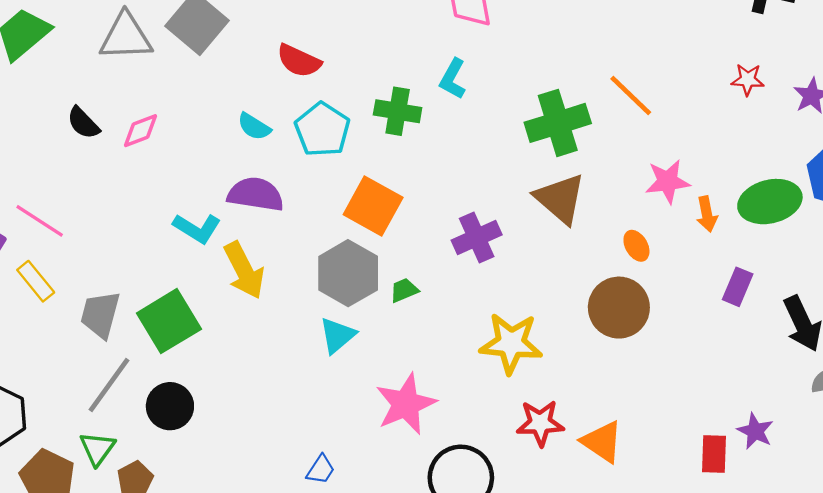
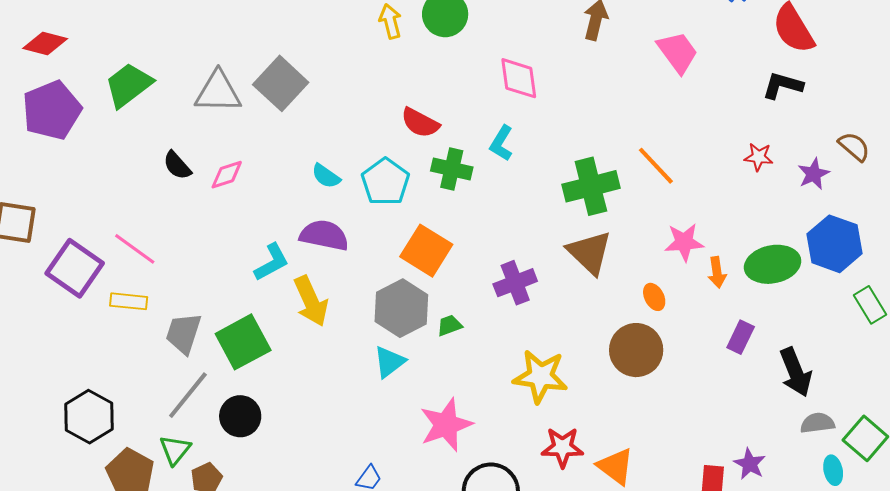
red semicircle: (299, 61) -> (420, 123), moved
cyan L-shape: (197, 228) -> (272, 262), turned -63
yellow rectangle: (36, 281) -> (129, 301), turned -48

